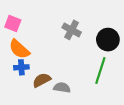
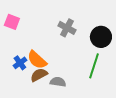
orange semicircle: (19, 49) -> (37, 60), moved
blue cross: (21, 67) -> (20, 63), turned -32

